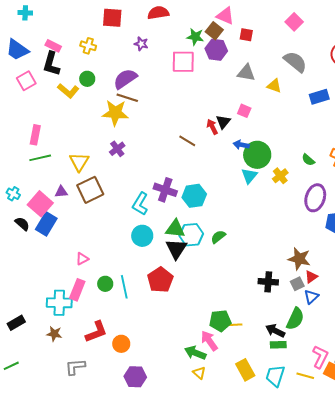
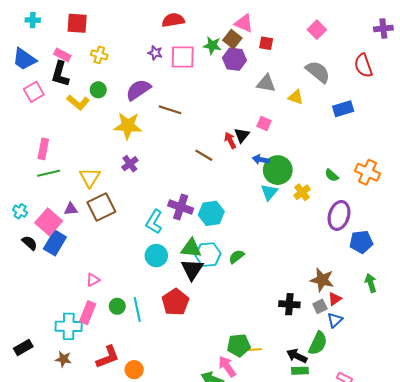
red square: (112, 18) -> (77, 23), moved
pink square: (183, 62) -> (183, 57), moved
brown line: (127, 98) -> (170, 110), moved

